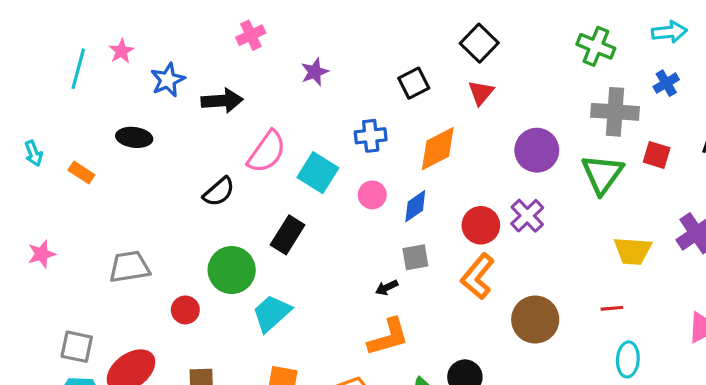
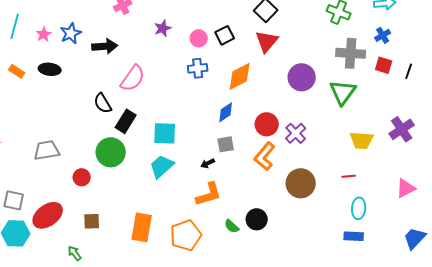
pink star: (121, 51) -> (44, 34), moved
red triangle: (481, 93) -> (267, 41), size x1.4
red square: (657, 155) -> (384, 65), moved
orange rectangle: (81, 173) -> (17, 71), moved
cyan square: (318, 173) -> (165, 133), moved, turned -30
black semicircle: (219, 192) -> (103, 103), turned 100
pink circle: (372, 195) -> (199, 38), moved
purple cross: (527, 216) -> (296, 133), moved
black rectangle: (288, 235) -> (126, 121), moved
cyan trapezoid: (272, 313) -> (162, 166), moved

